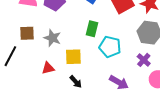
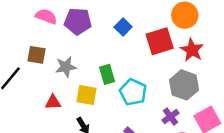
green rectangle: (92, 29) -> (107, 74), moved, turned -42
gray star: (52, 38) -> (66, 67), turned 30

